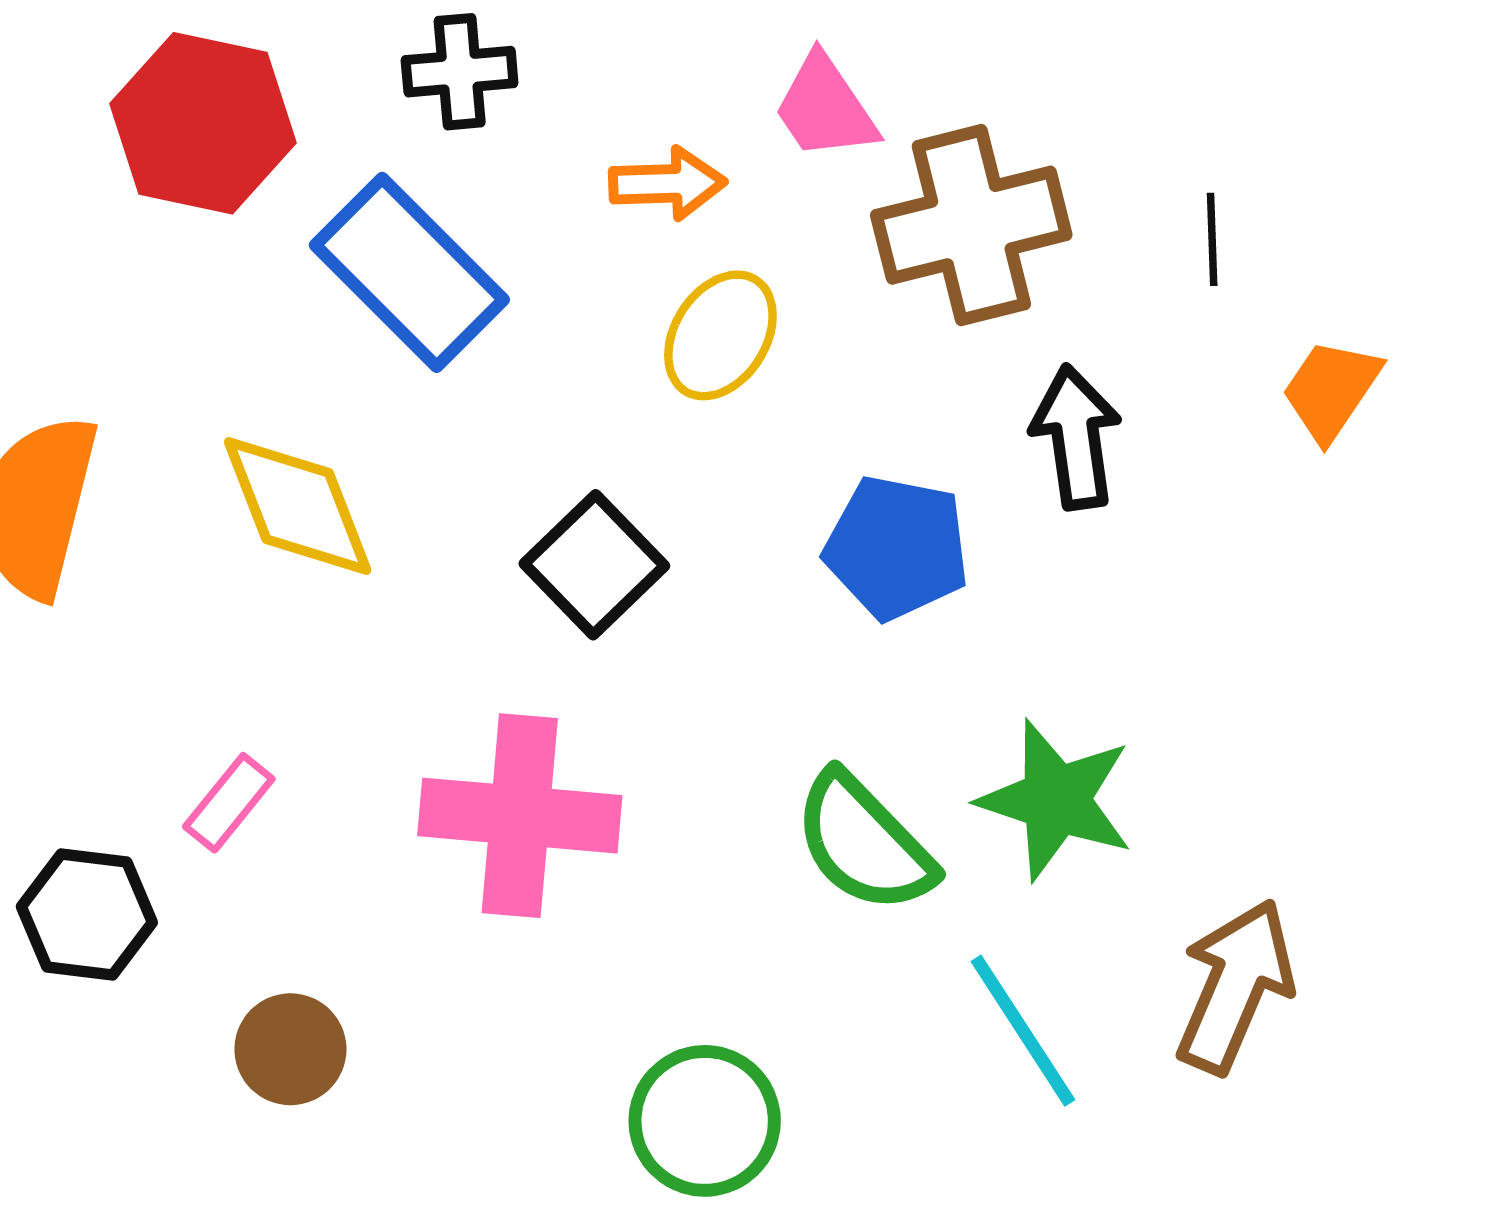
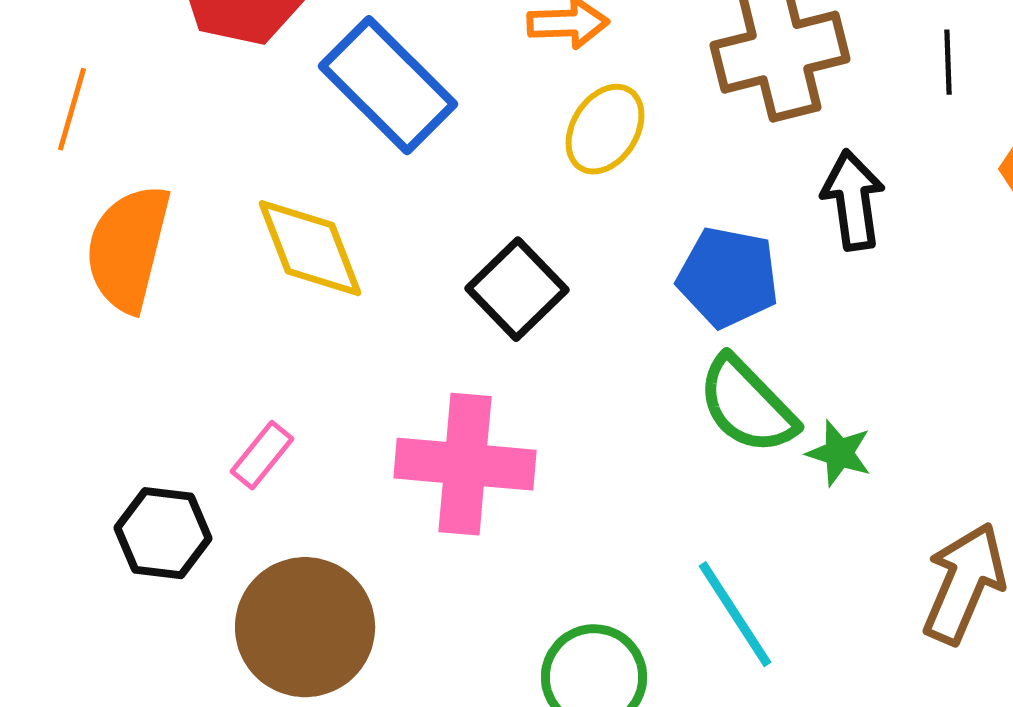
green star: (1056, 800) -> (839, 453), size x0.6
green semicircle: (864, 843) -> (747, 405), moved
cyan line: (1023, 1031) -> (735, 614), moved
brown circle: (290, 1049) -> (305, 627), size x1.8

